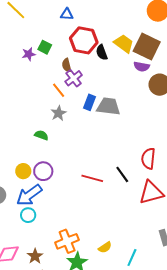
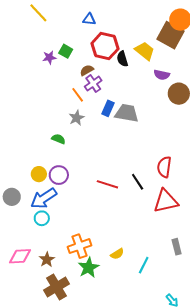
brown square: (147, 47) -> (171, 35), moved
brown semicircle: (67, 65) -> (87, 70), turned 72

